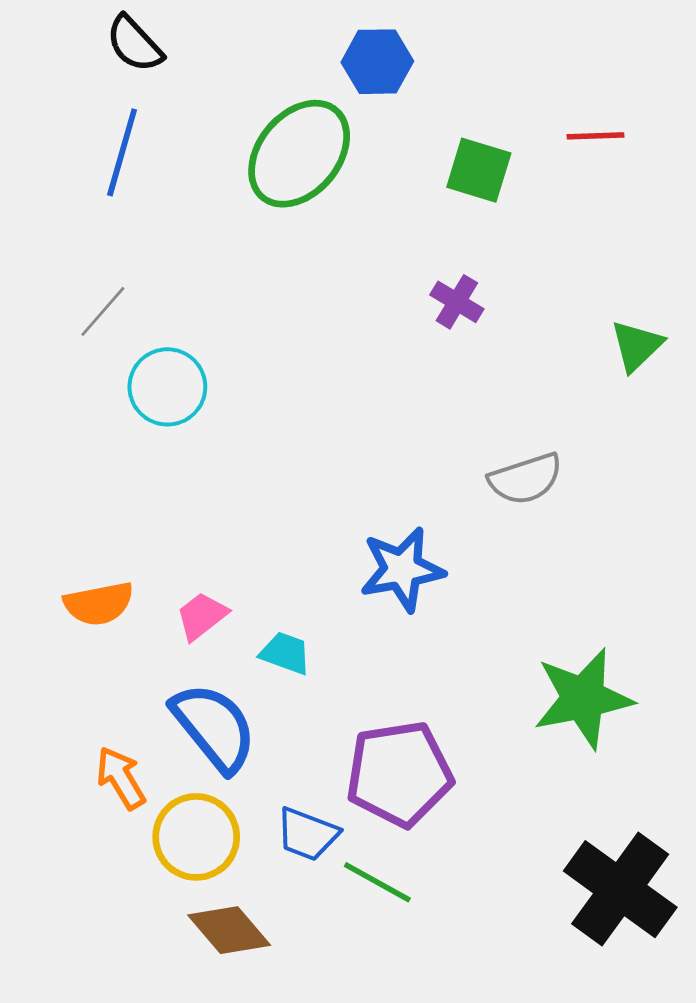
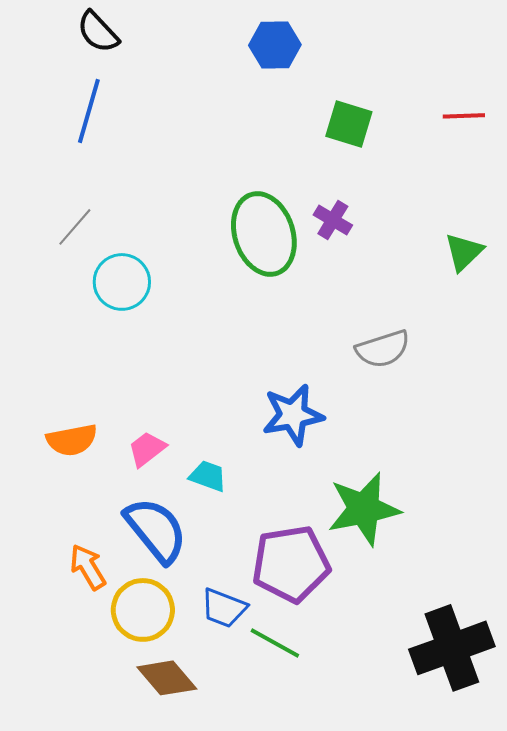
red line: (595, 136) -> (464, 116), moved
green ellipse: (299, 154) -> (264, 234), moved, turned -58
green star: (583, 698) -> (364, 509), moved
black cross: (620, 889) -> (452, 648), turned 34

